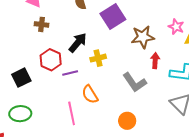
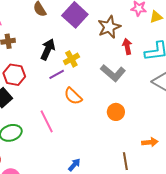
red hexagon: (51, 60) -> (14, 75), moved
purple line: (70, 73) -> (57, 74), moved
pink line: (72, 113) -> (47, 121), moved

